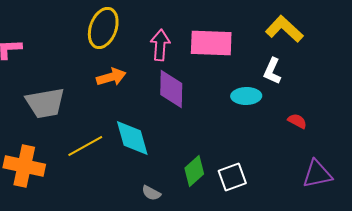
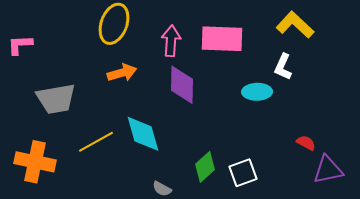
red semicircle: (297, 121) -> (306, 143), moved

